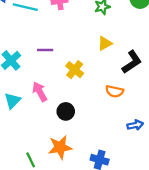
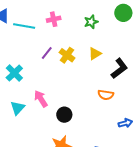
purple line: (45, 50) -> (47, 53), moved, turned -48
yellow cross: (75, 70) -> (67, 55), moved

